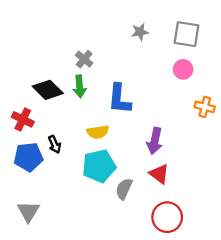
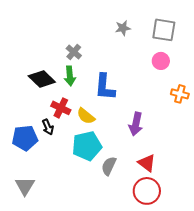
red cross: (23, 119) -> (61, 108), moved
yellow semicircle: (98, 132) -> (86, 116), turned 48
red triangle: (159, 174) -> (147, 163), moved

